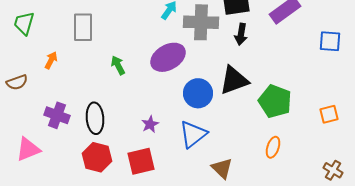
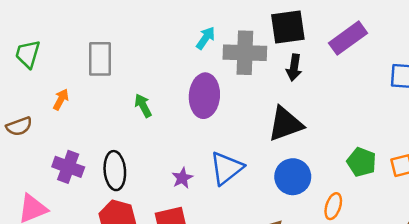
purple ellipse: (168, 57) -> (204, 96), turned -56
blue circle: (198, 93) -> (293, 177), moved
green pentagon: (275, 101) -> (361, 162), moved, size x0.7
blue triangle: (193, 134) -> (226, 168), moved

